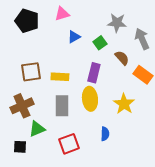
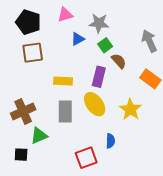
gray star: (117, 23) -> (99, 23), moved
brown semicircle: (122, 58) -> (119, 61), moved
brown square: (31, 72) -> (33, 53), moved
yellow ellipse: (90, 99) -> (95, 104), turned -30
red square: (69, 144) -> (86, 158), moved

